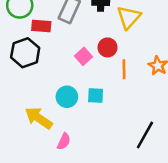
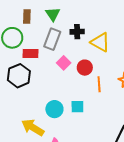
yellow triangle: (129, 17) -> (100, 42), turned -40
pink square: (84, 56) -> (64, 63), moved

